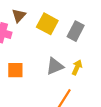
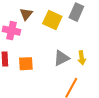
gray rectangle: (76, 31) -> (76, 12), moved
yellow arrow: (77, 67) -> (82, 58), turned 152

